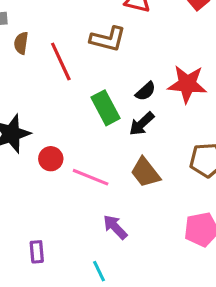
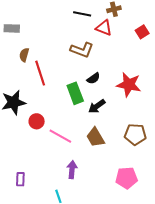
brown semicircle: (21, 43) -> (24, 55), moved
red line: (61, 62) -> (40, 73), moved
black semicircle: (146, 91) -> (93, 78), moved
purple arrow: (115, 227) -> (72, 170), turned 42

